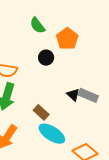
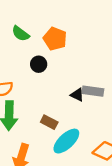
cyan ellipse: (52, 134) -> (66, 141), turned -60

